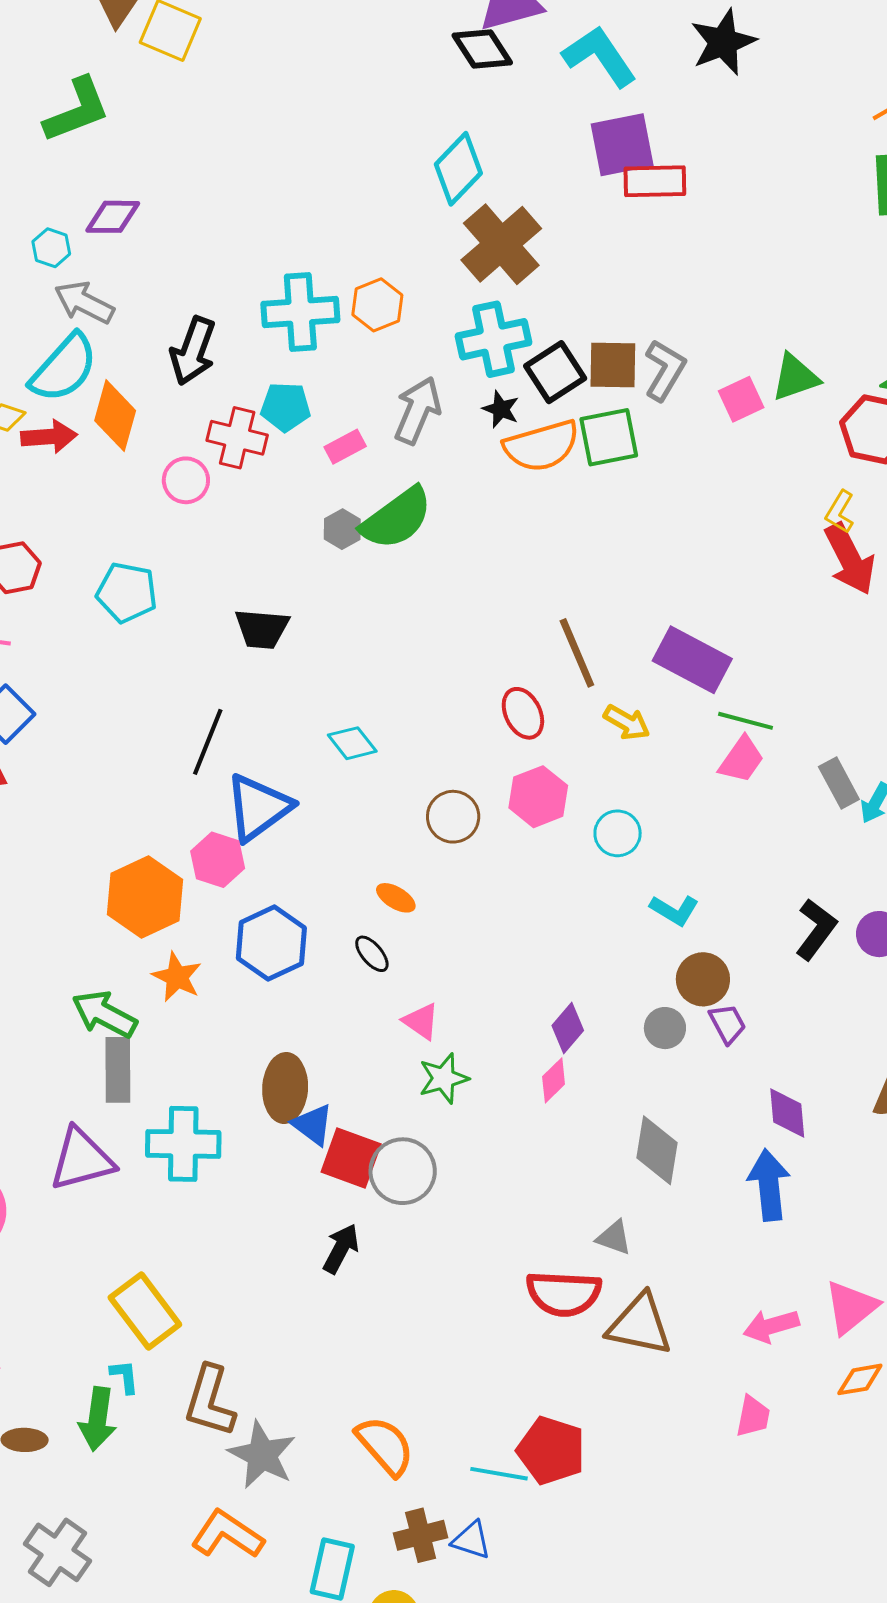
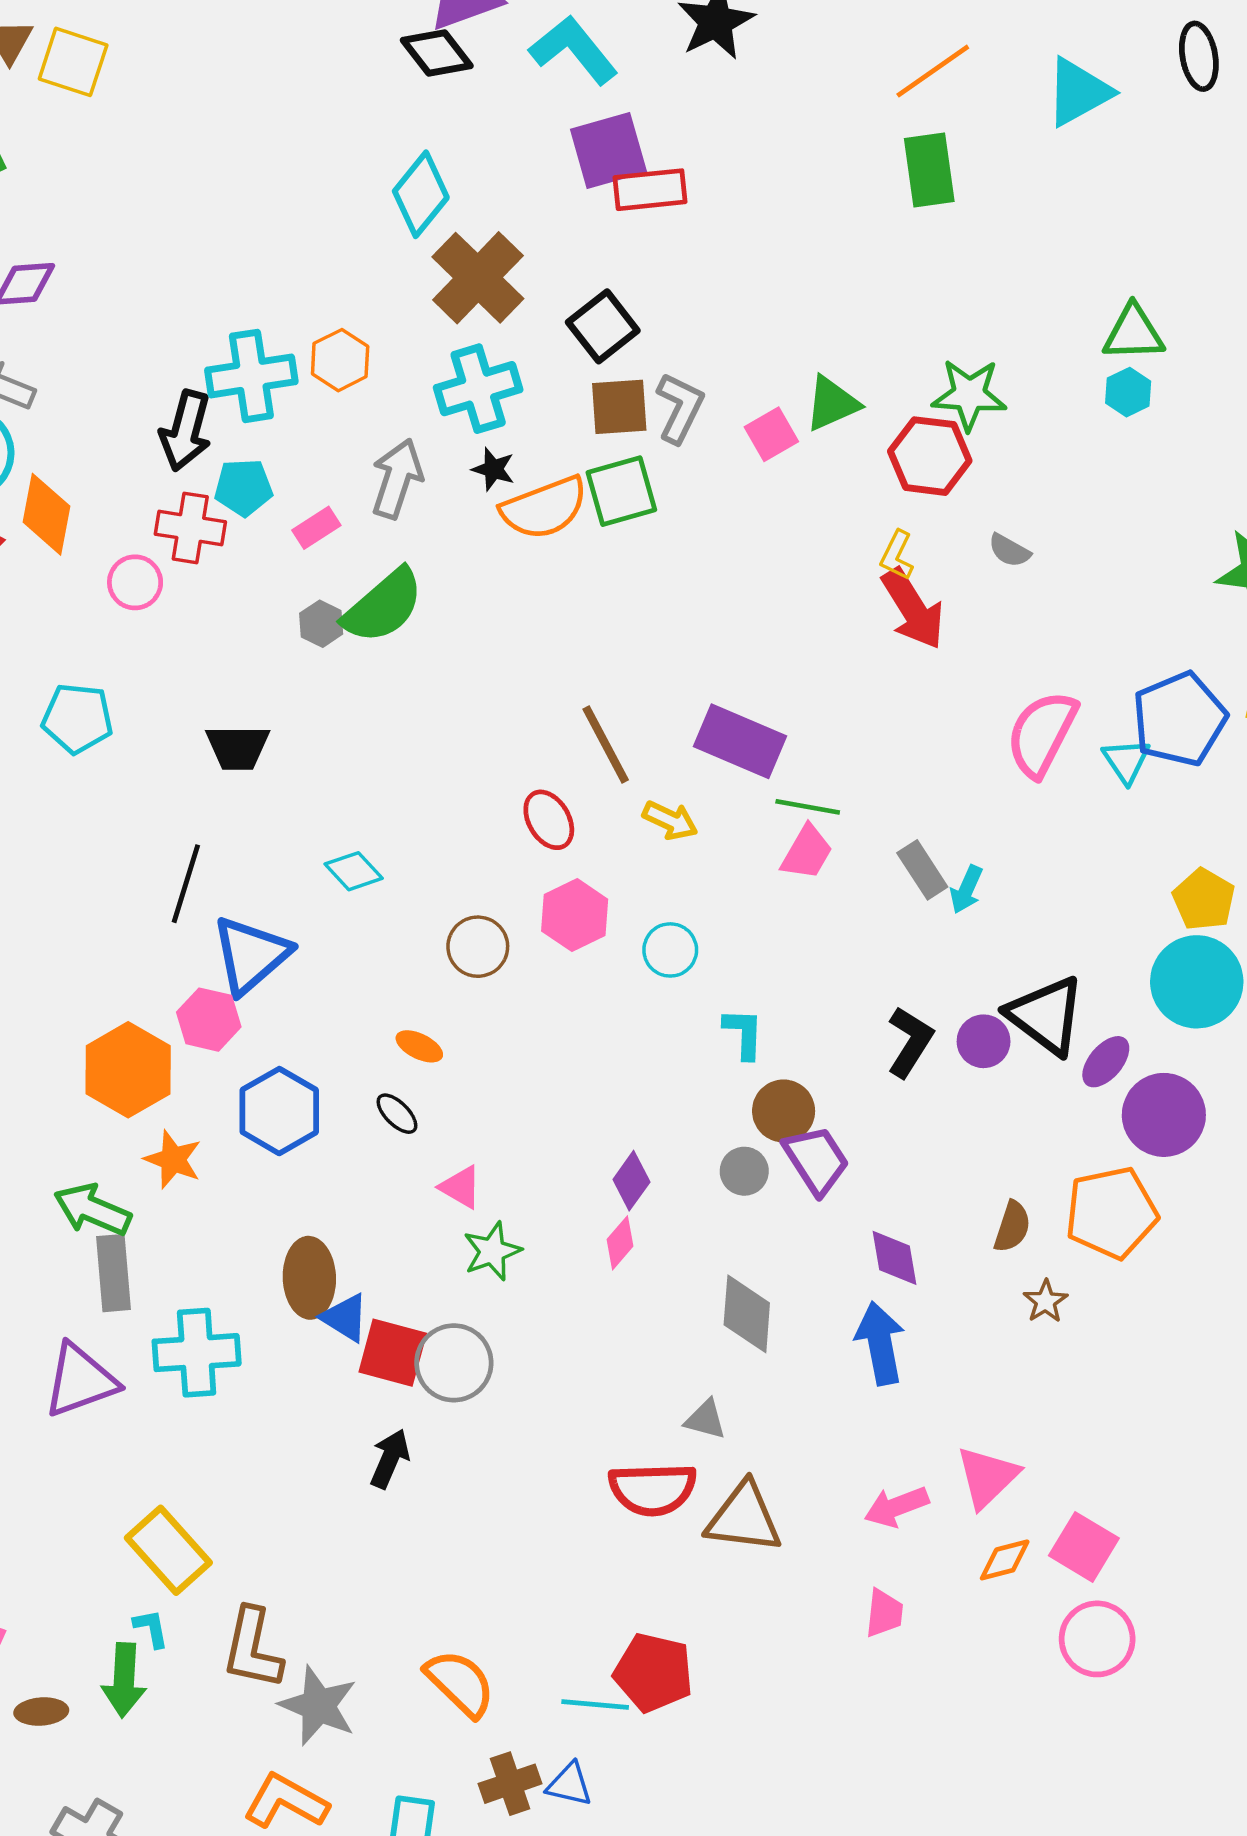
black arrow: (193, 351) -> (186, 431), moved
black square: (555, 372) -> (603, 326), moved
cyan L-shape: (674, 910) -> (744, 1033), turned -114
purple trapezoid: (727, 1024) -> (816, 1160), size x1.5

